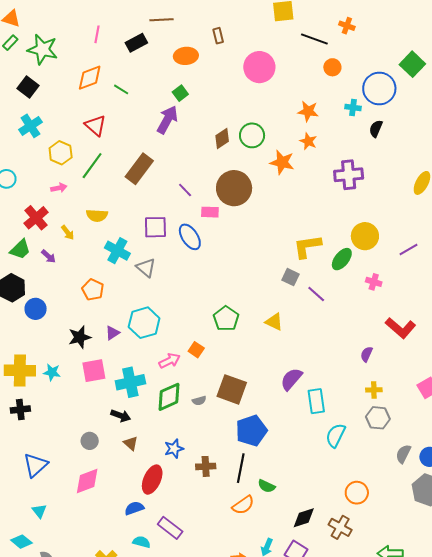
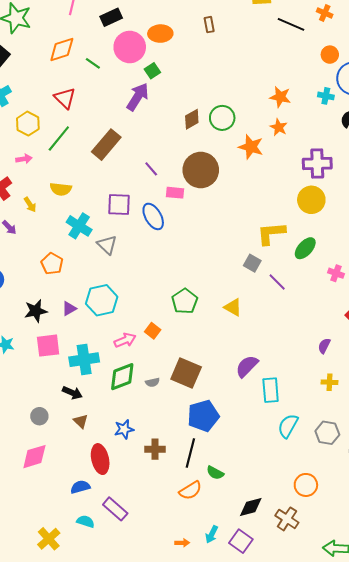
brown rectangle: (218, 36) -> (209, 25), moved
pink circle: (259, 67) -> (130, 47), moved
orange circle: (332, 67) -> (330, 55), moved
yellow circle: (365, 236) -> (311, 200), moved
gray hexagon: (378, 418) -> (327, 433), moved
red ellipse: (152, 480) -> (100, 459), turned -40

